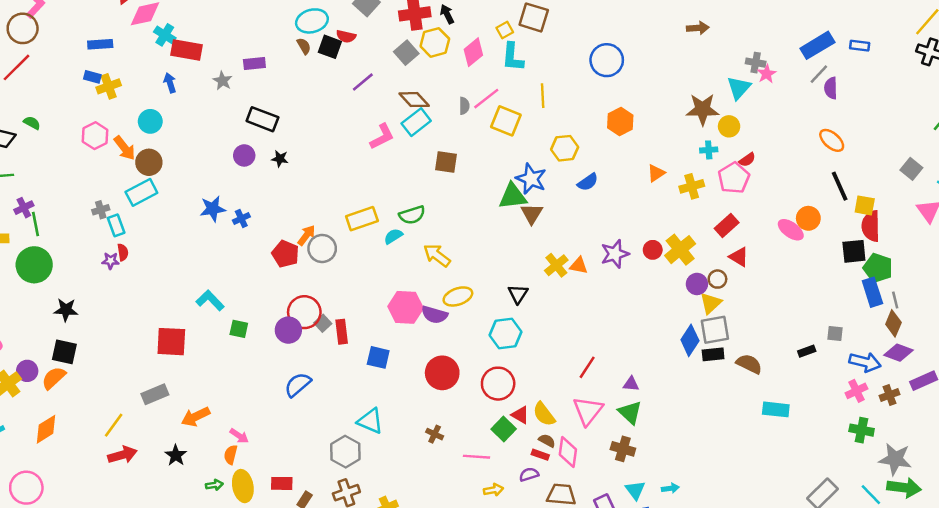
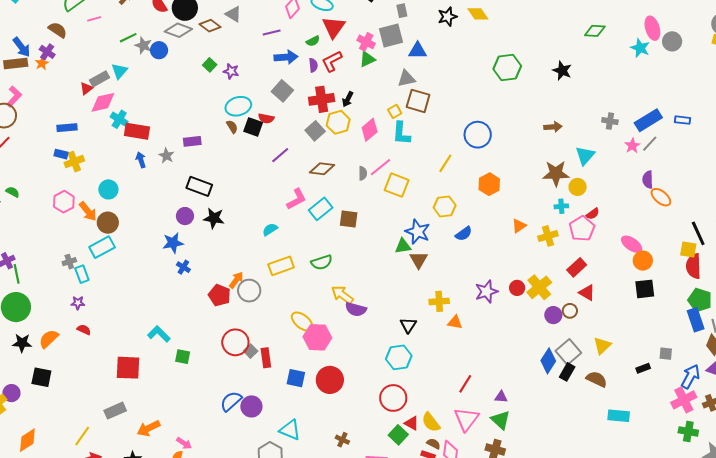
black arrow: (447, 14) -> (348, 99), turned -126
brown arrow: (698, 28) -> (553, 127), moved
gray cross: (756, 63) -> (610, 121), moved
pink star: (767, 74) -> (632, 146), moved
blue arrow: (170, 83) -> (141, 160), moved
purple semicircle: (831, 88) -> (648, 180), moved
yellow line: (543, 96) -> (445, 163), moved, turned 36
brown diamond: (414, 100) -> (322, 169), turned -40
cyan rectangle: (416, 122) -> (321, 209), moved
black star: (280, 159) -> (214, 218), size x1.5
black line: (840, 186) -> (698, 233), moved
green triangle: (513, 196) -> (403, 246), size x0.7
blue star: (213, 209) -> (173, 243), moved
blue cross: (241, 219) -> (183, 267), turned -32
pink ellipse: (791, 230) -> (632, 244), moved
cyan semicircle: (393, 236) -> (270, 229), moved
black square: (854, 251) -> (645, 289), moved
red semicircle: (123, 252) -> (84, 330), moved, turned -56
yellow cross: (556, 265) -> (439, 301), turned 36
orange triangle: (579, 266) -> (455, 322), moved
yellow ellipse: (458, 296) -> (302, 322), moved, turned 60
yellow triangle: (711, 303) -> (602, 346), moved
black star: (66, 310) -> (22, 343), moved
purple semicircle: (435, 315) -> (356, 309), moved
purple circle: (288, 330) -> (251, 406), moved
gray square: (715, 330) -> (568, 352), turned -30
black rectangle: (713, 354) -> (567, 372), turned -54
blue arrow: (865, 362) -> (690, 376), turned -75
red circle: (442, 373) -> (330, 380), moved
orange semicircle: (54, 378) -> (49, 339), moved
pink cross: (856, 391) -> (684, 400), size x1.4

